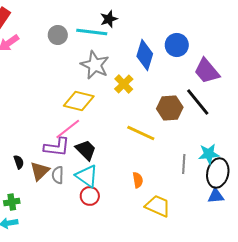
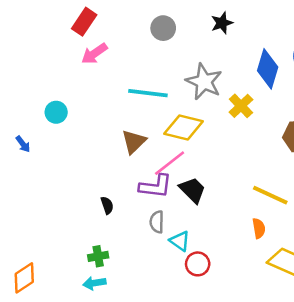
cyan line: (92, 32) -> (148, 93), moved
gray circle: (58, 35) -> (163, 28), moved
yellow line: (141, 133) -> (270, 195), moved
brown triangle: (40, 171) -> (134, 142), moved
cyan triangle: (87, 176) -> (180, 241), moved, size x0.7
red circle: (90, 196) -> (198, 264), moved

